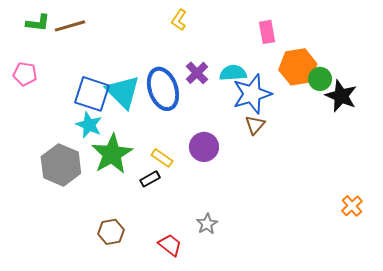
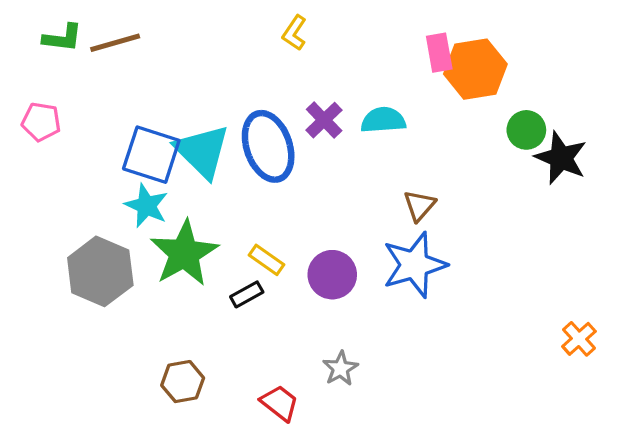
orange hexagon: (298, 67) -> (475, 69), moved
blue star: (252, 94) -> (414, 265), moved
purple circle: (204, 147) -> (332, 275), moved

